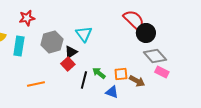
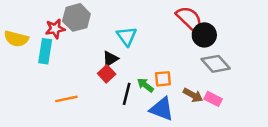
red star: (27, 18) -> (55, 29), moved
gray hexagon: (52, 42) -> (76, 17), moved
pink rectangle: (162, 72) -> (213, 99), moved
orange square: (121, 74) -> (163, 79), moved
blue triangle: (112, 92) -> (162, 109), size x1.5

